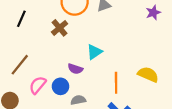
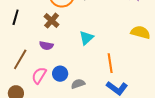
purple semicircle: (75, 69) -> (46, 46), moved
yellow semicircle: (148, 74) -> (140, 32), moved

